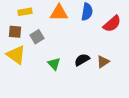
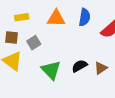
green triangle: (54, 64) -> (51, 70), size x1.5

